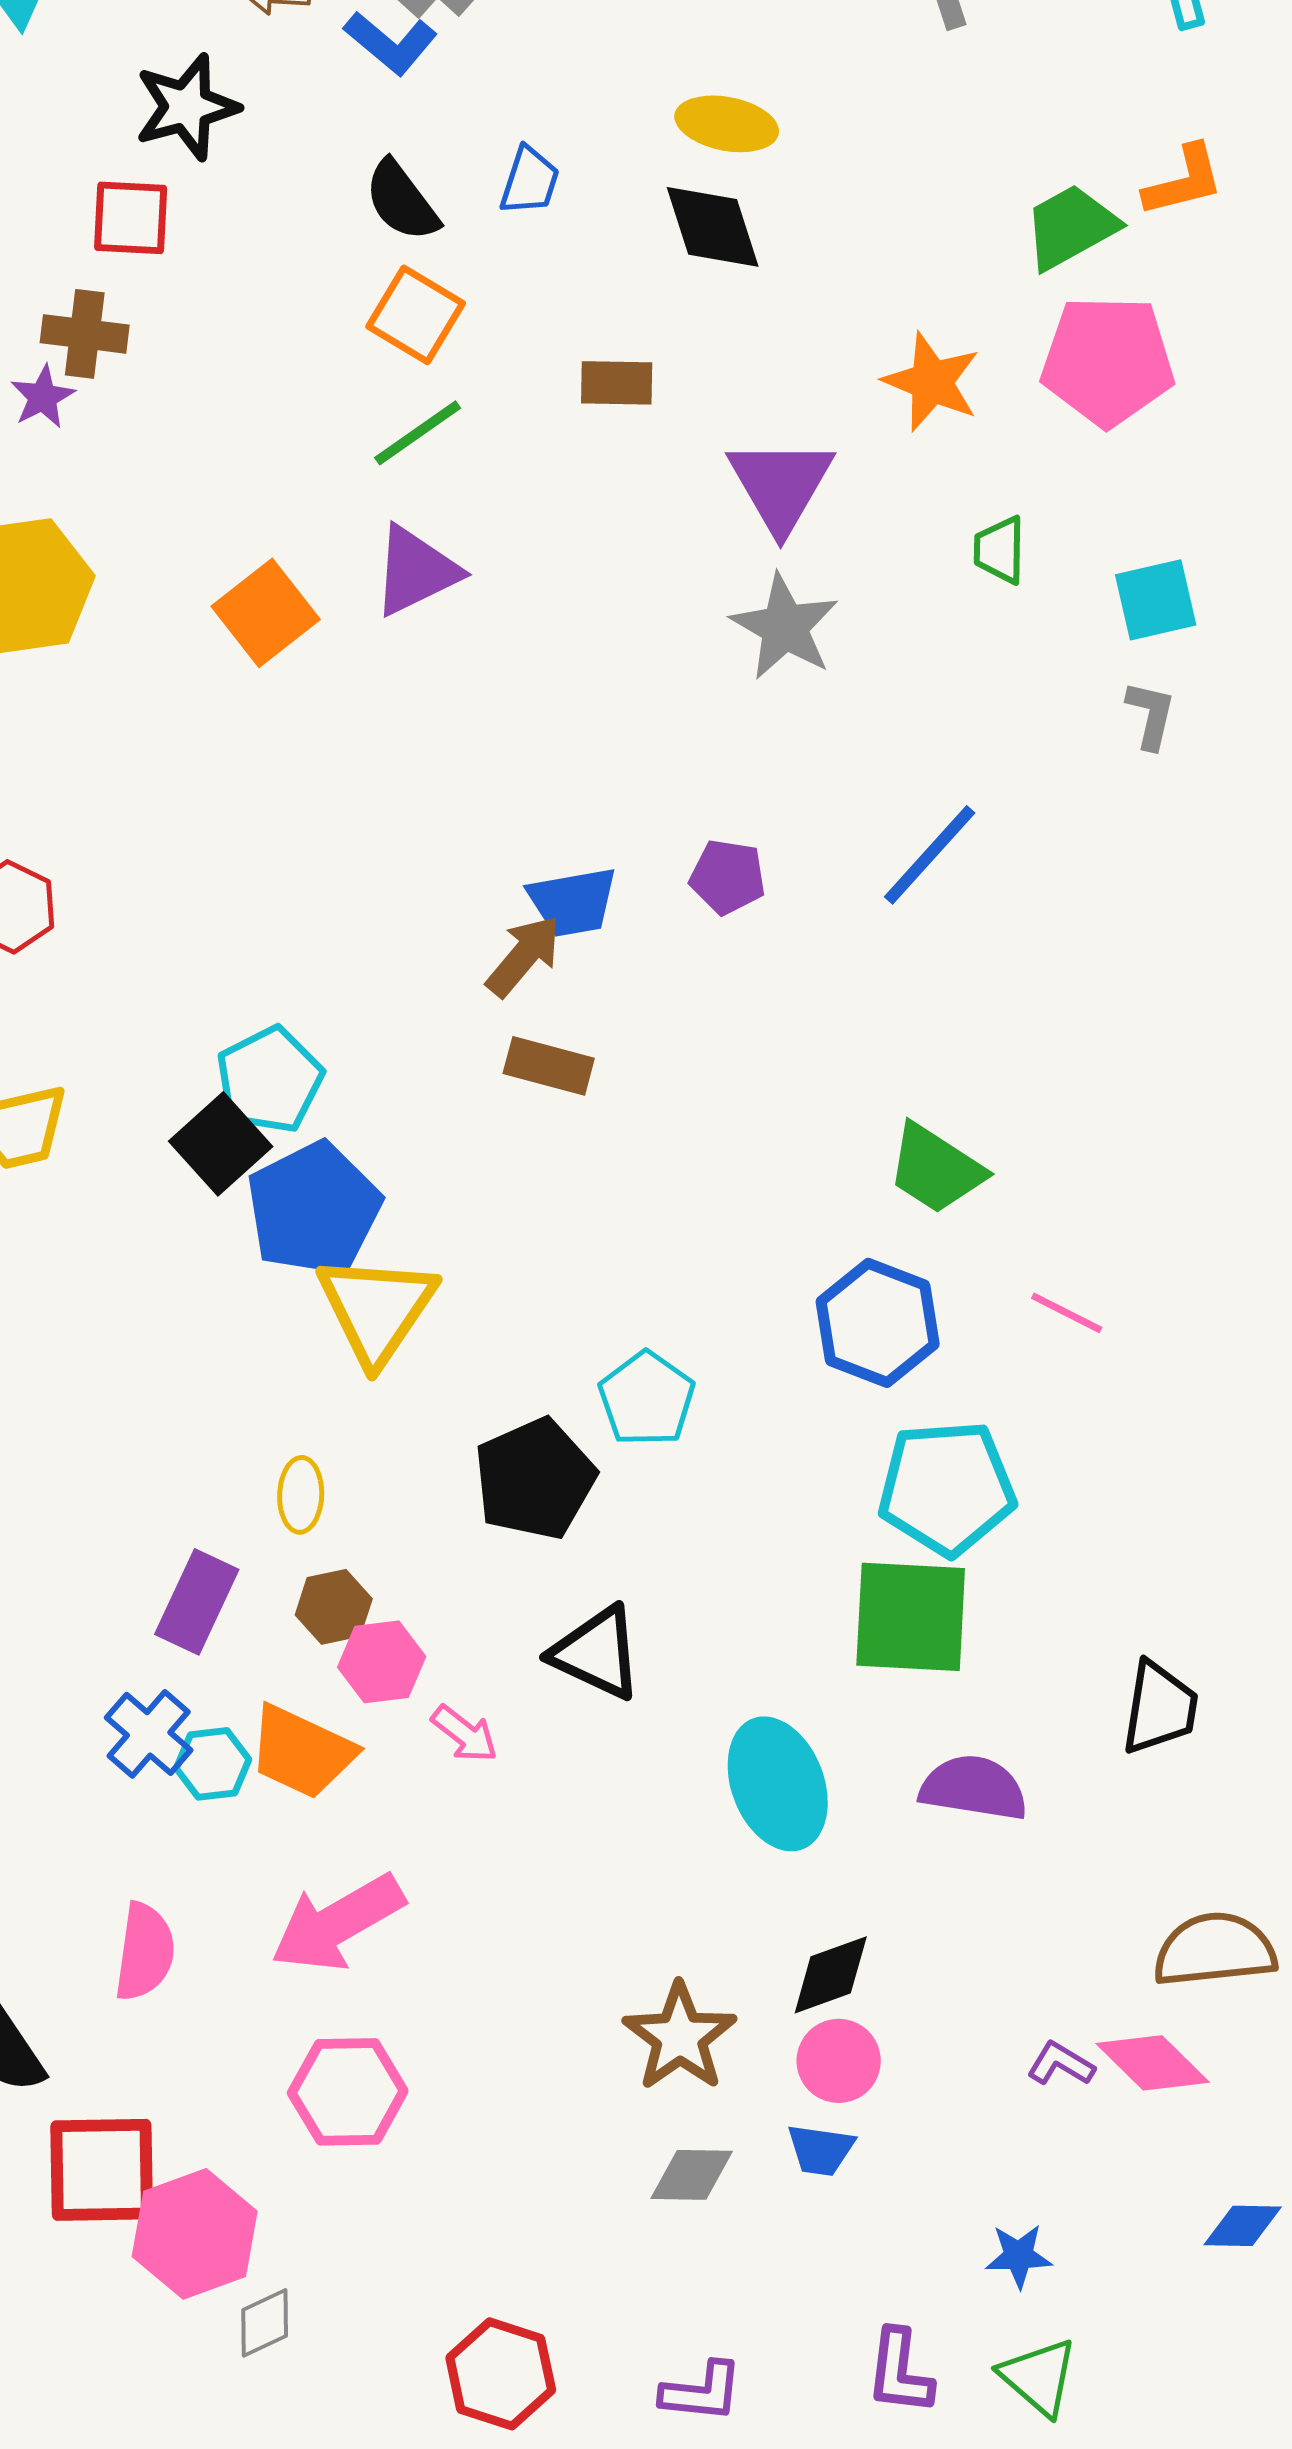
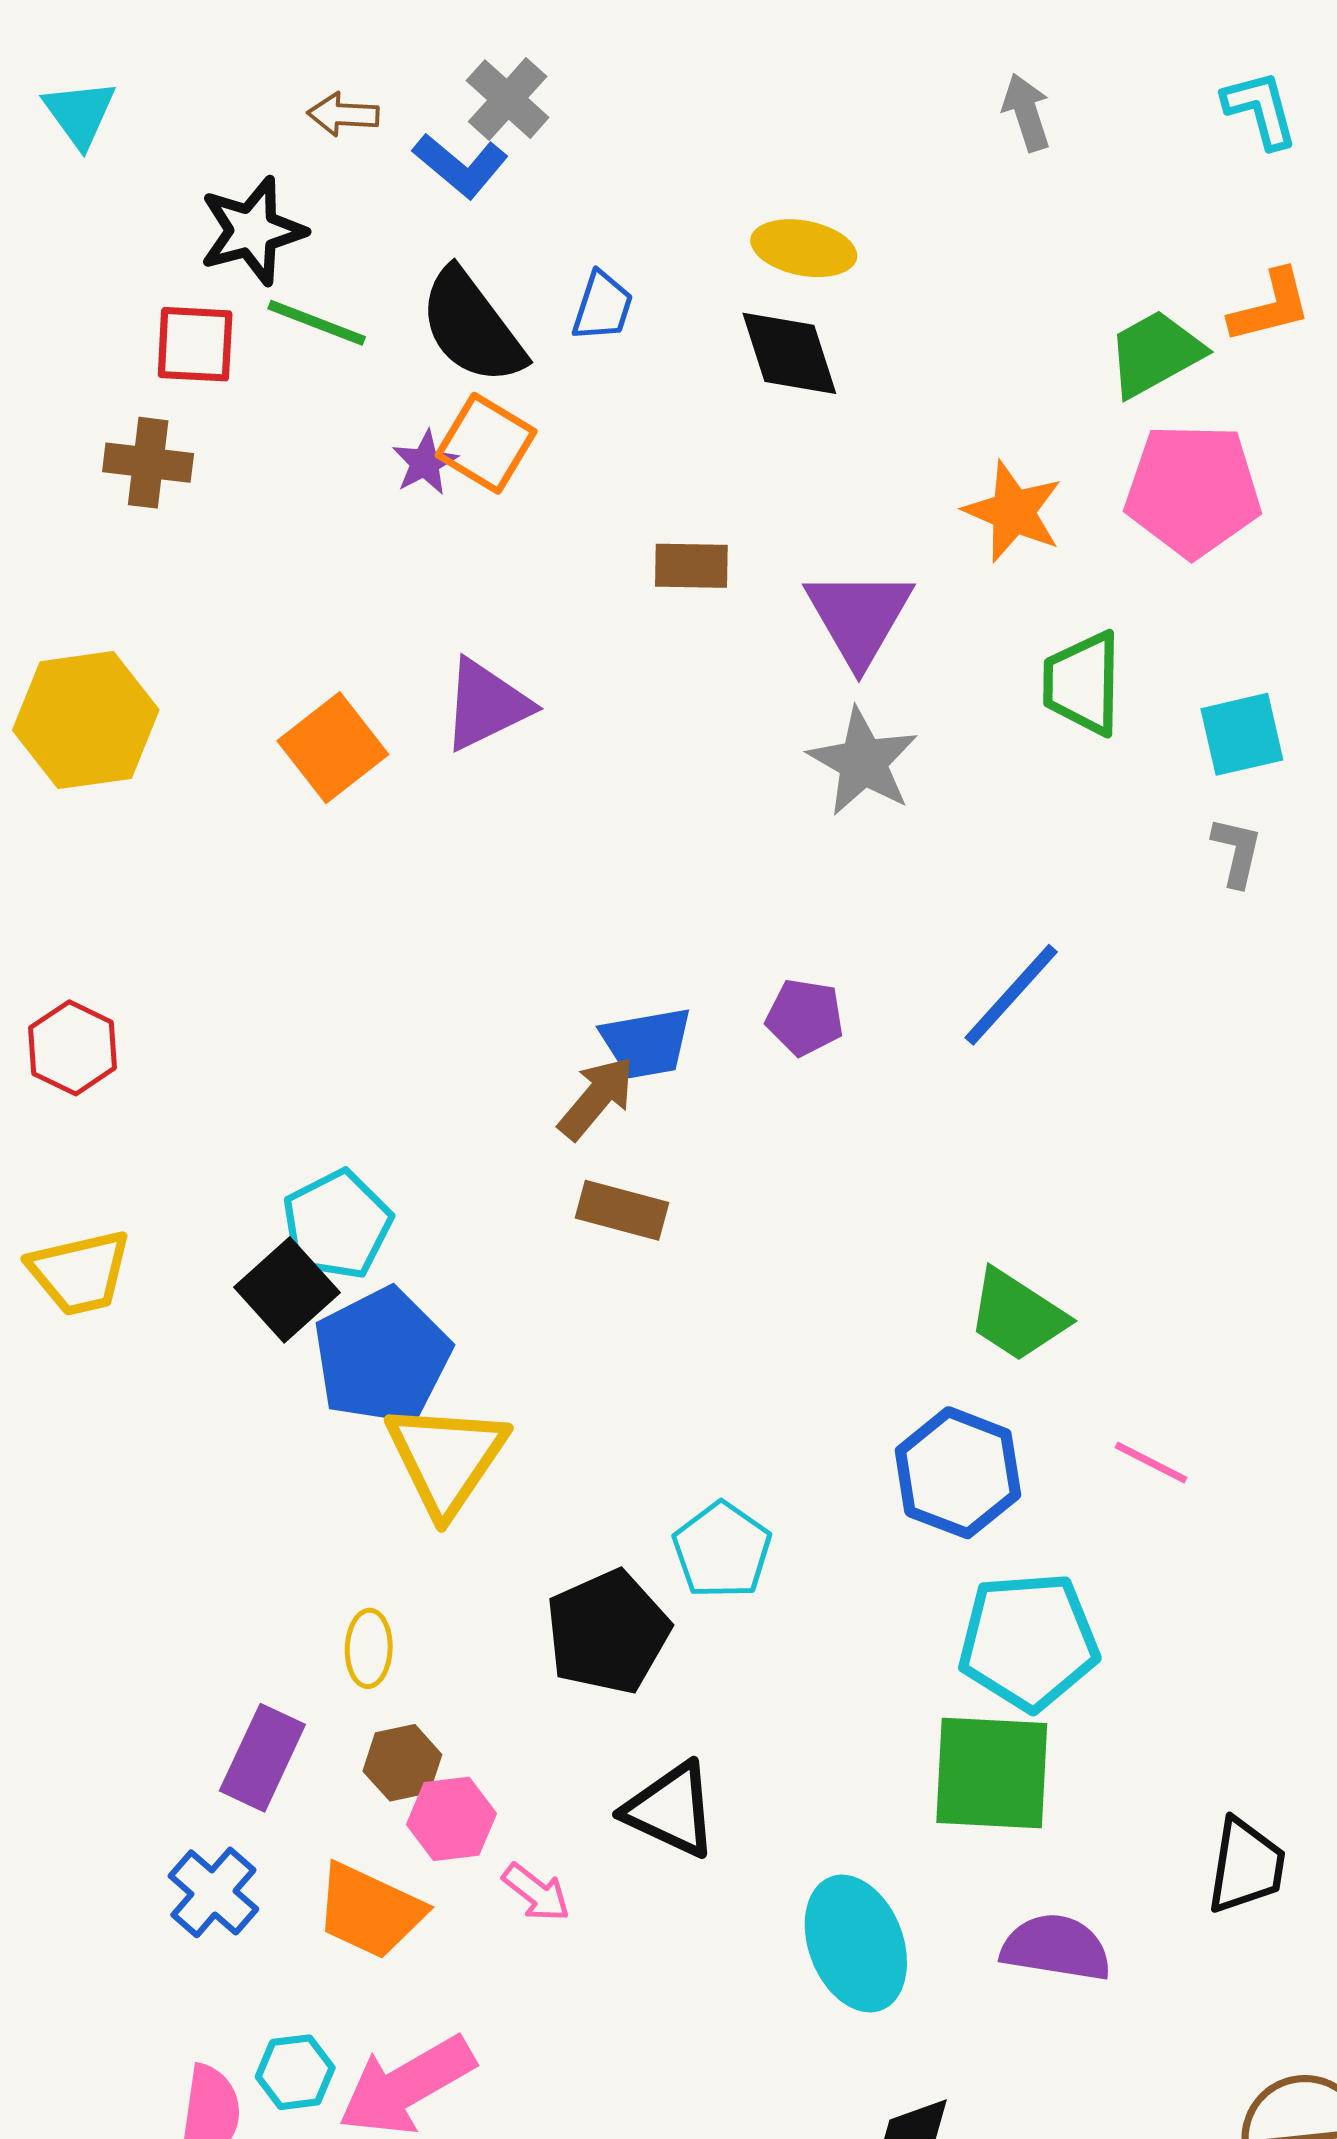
black semicircle: (402, 201) -> (472, 327), size x1.4
brown rectangle: (617, 383) -> (691, 566), moved
purple star: (43, 397) -> (425, 463), moved
green line: (418, 433) -> (317, 323), moved, turned 56
green trapezoid: (1000, 550) -> (1083, 683), size x1.5
cyan hexagon: (213, 1764) -> (295, 2072), moved

